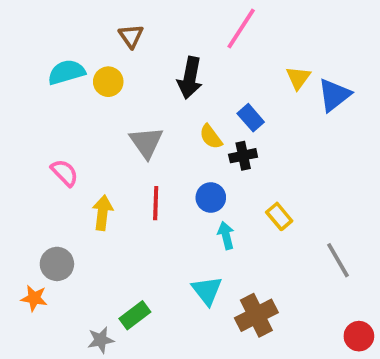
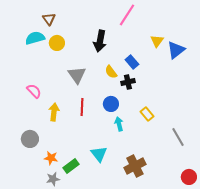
brown triangle: (131, 36) -> (49, 19), moved
cyan triangle: (207, 291) -> (99, 154), moved
orange star: (34, 298) -> (51, 158), moved

